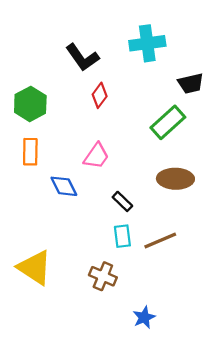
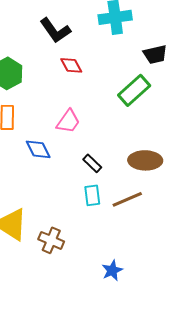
red diamond: (100, 95) -> (71, 65), turned -65
brown ellipse: (175, 179) -> (145, 160), moved
brown cross: (103, 276) -> (51, 240), moved

